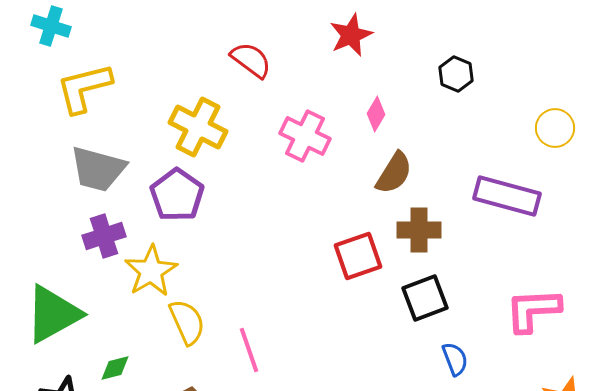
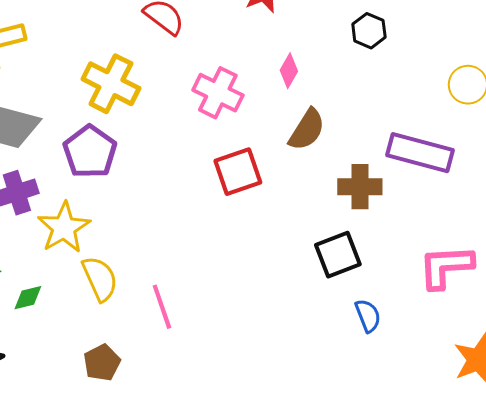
brown cross: (419, 230) -> (360, 187), moved
red square: (358, 256) -> (238, 172), moved
green diamond: (115, 368) -> (28, 298), moved

